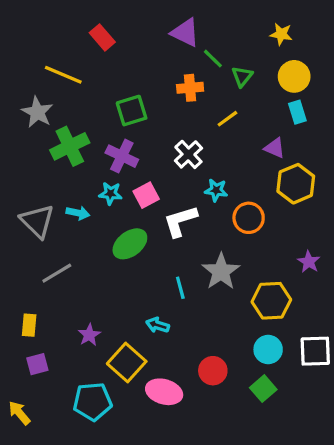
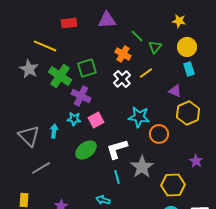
purple triangle: (185, 33) -> (107, 20), moved, turned -30
red rectangle: (102, 37) -> (69, 23), turned -56
orange cross: (190, 88) -> (123, 54), turned 35
green cross: (70, 146) -> (60, 76), moved, turned -30
white cross: (188, 154) -> (122, 79), moved
cyan star: (216, 190) -> (139, 117), size x1.5
cyan arrow: (78, 213) -> (54, 131), turned -96
white L-shape: (180, 221) -> (117, 149), moved

